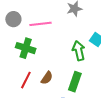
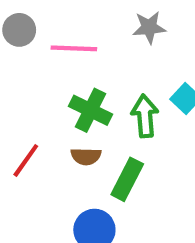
green cross: (26, 48) -> (90, 110), moved
brown semicircle: (47, 78) -> (86, 156), moved, turned 48

